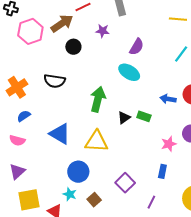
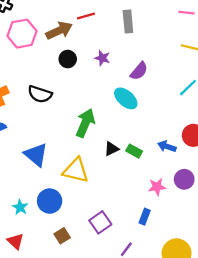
purple star: (103, 31) -> (102, 58), moved
blue arrow: (168, 99) -> (167, 146), moved
cyan star: (70, 194) -> (20, 207), moved

